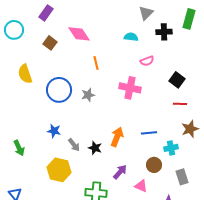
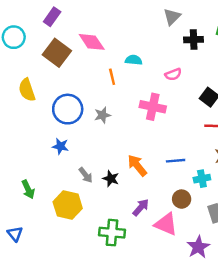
cyan semicircle: (131, 37) -> (134, 60), moved
brown square: (50, 43) -> (57, 53), size x1.6
blue star: (54, 131) -> (60, 146), moved
orange arrow: (117, 137) -> (137, 165), turned -60
green arrow: (19, 148) -> (28, 189), moved
pink triangle: (141, 186) -> (166, 224), size x1.5

